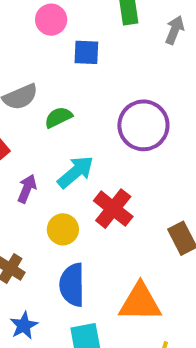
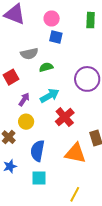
blue square: (86, 52) -> (56, 37), moved
yellow circle: (63, 229) -> (26, 122), moved
orange triangle: (140, 302) -> (75, 153), moved

